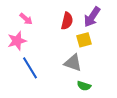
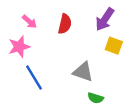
red semicircle: (67, 21) -> (65, 24), moved
yellow square: (84, 40) -> (114, 46), moved, turned 35

